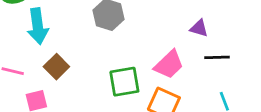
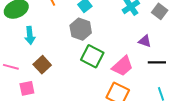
cyan arrow: (38, 26) -> (30, 35), size x0.7
green square: (124, 82) -> (92, 56), moved, turned 35

